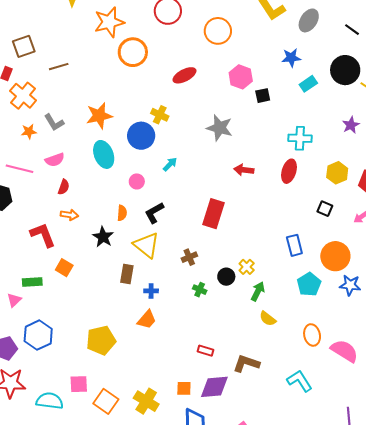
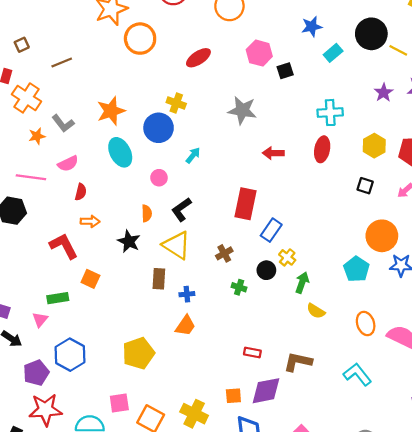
brown square: (24, 46) -> (22, 45), size x0.6
blue rectangle: (294, 245) -> (271, 230), moved, turned 55

